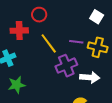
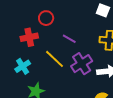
purple line: (76, 42) -> (69, 39), moved, turned 32
yellow line: (49, 43) -> (55, 59), moved

